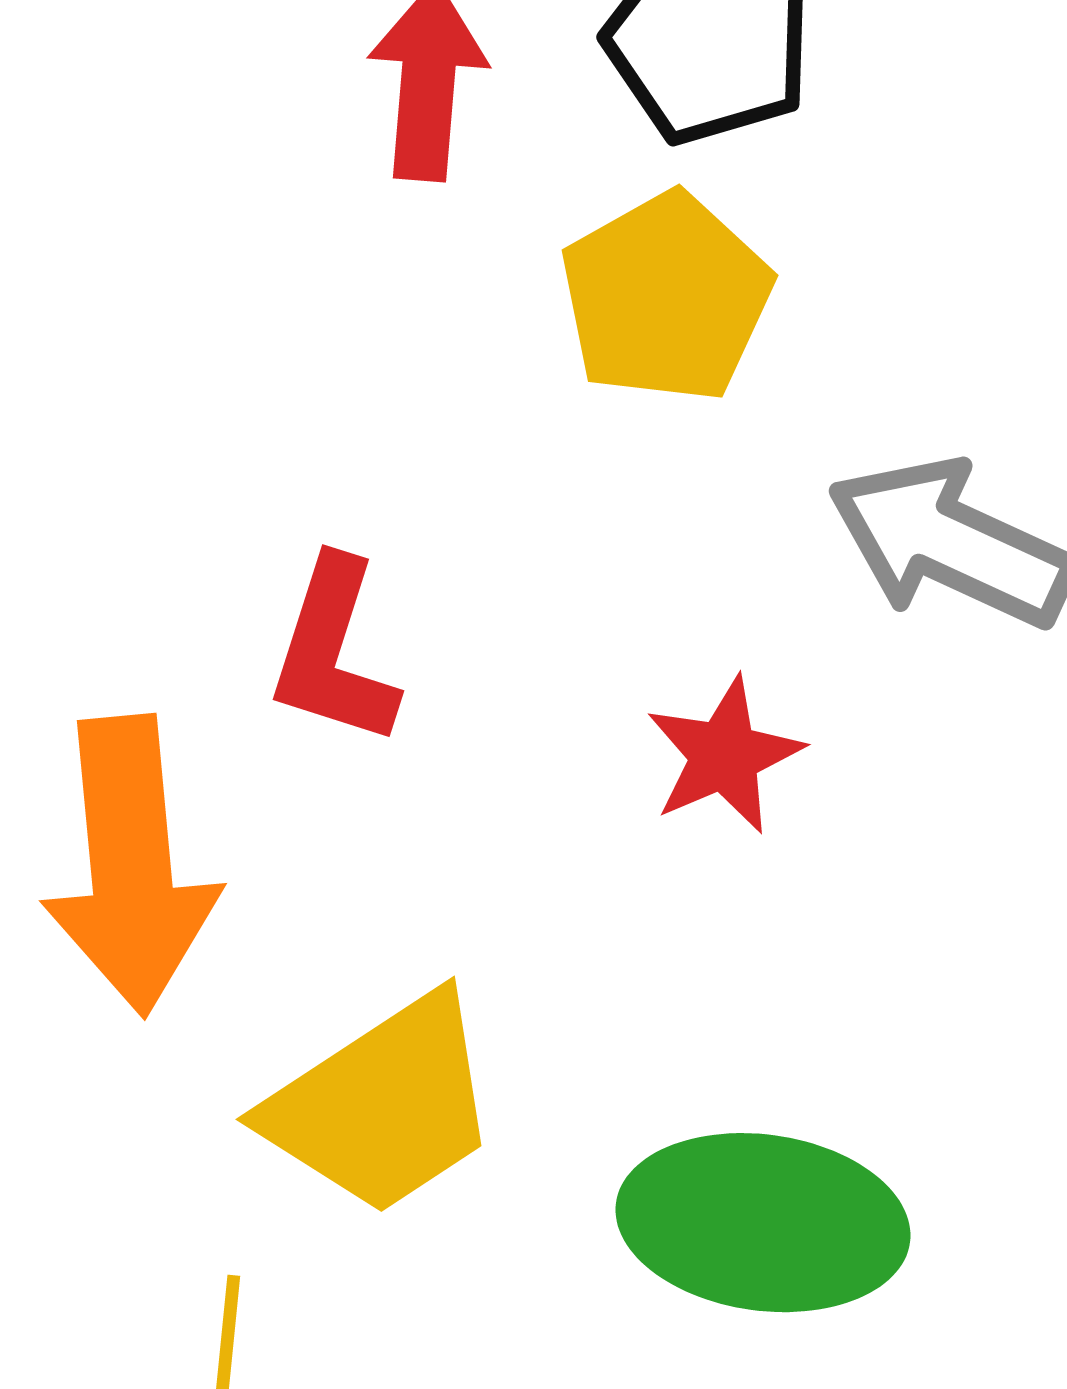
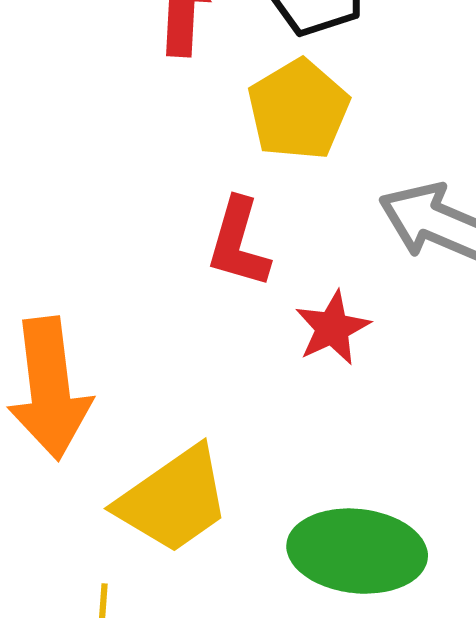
red L-shape: (334, 652) -> (238, 243), moved

